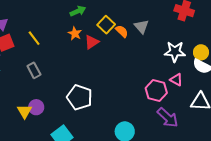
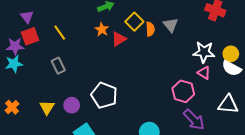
orange semicircle: (122, 31) -> (150, 29), turned 40
pink triangle: (176, 80) -> (204, 73), moved
purple circle: (36, 107) -> (72, 105), moved

